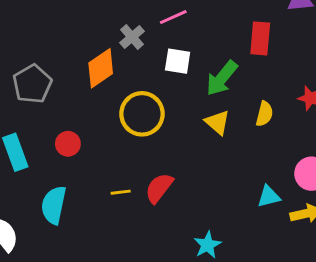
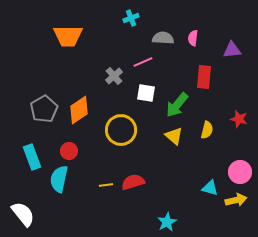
orange diamond: (101, 68) -> (79, 110), moved
red semicircle: (159, 188) -> (133, 182), turned 35
cyan triangle: (269, 196) -> (210, 188), turned 30
cyan semicircle: (54, 205) -> (59, 179), moved

